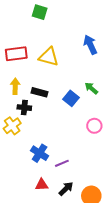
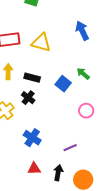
black cross: (24, 108) -> (28, 98), moved, turned 32
purple line: (62, 163) -> (70, 148), moved
black arrow: (66, 189) -> (58, 173), turned -35

